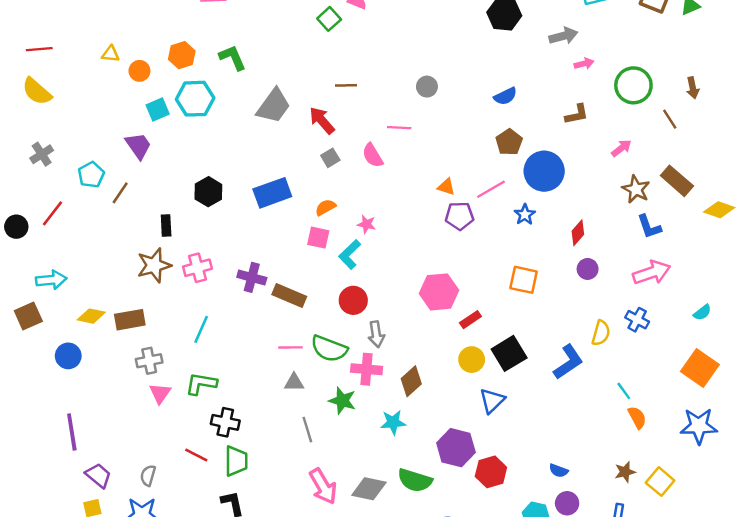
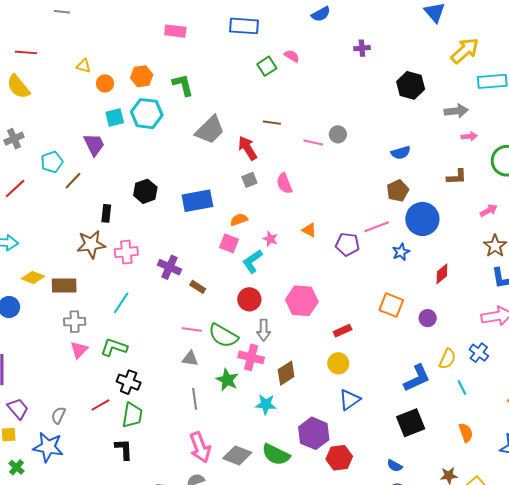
pink line: (399, 128) -> (313, 143), moved
orange triangle: (446, 187) -> (309, 230), moved
purple circle: (588, 269) -> (428, 318), moved
pink hexagon: (439, 292) -> (302, 301), moved
brown rectangle: (289, 296) -> (198, 287), size x0.6
black square: (509, 353) -> (411, 423), moved
cyan line: (624, 391) -> (462, 387), moved
red line: (196, 455) -> (101, 405), turned -66

